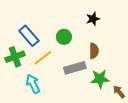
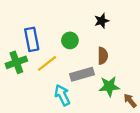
blue rectangle: (29, 36) -> (32, 39), turned 30
cyan arrow: (33, 84) -> (62, 95), moved

